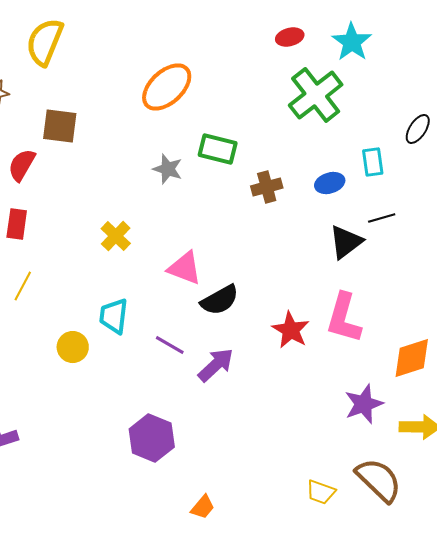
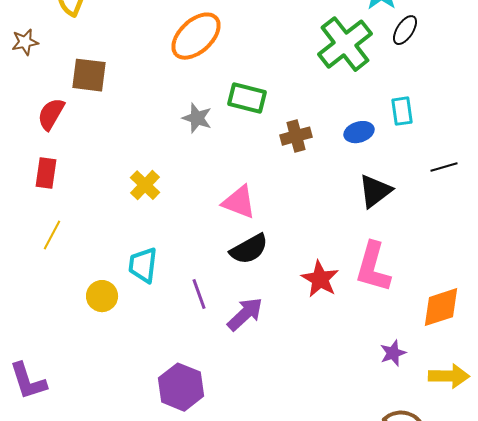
black ellipse: (418, 129) -> (405, 30), moved
black line: (382, 218) -> (444, 167), moved
pink triangle: (185, 268) -> (239, 202), moved
purple line: (170, 345) -> (199, 294), turned 40
purple star: (364, 404) -> (393, 353), size x0.7

